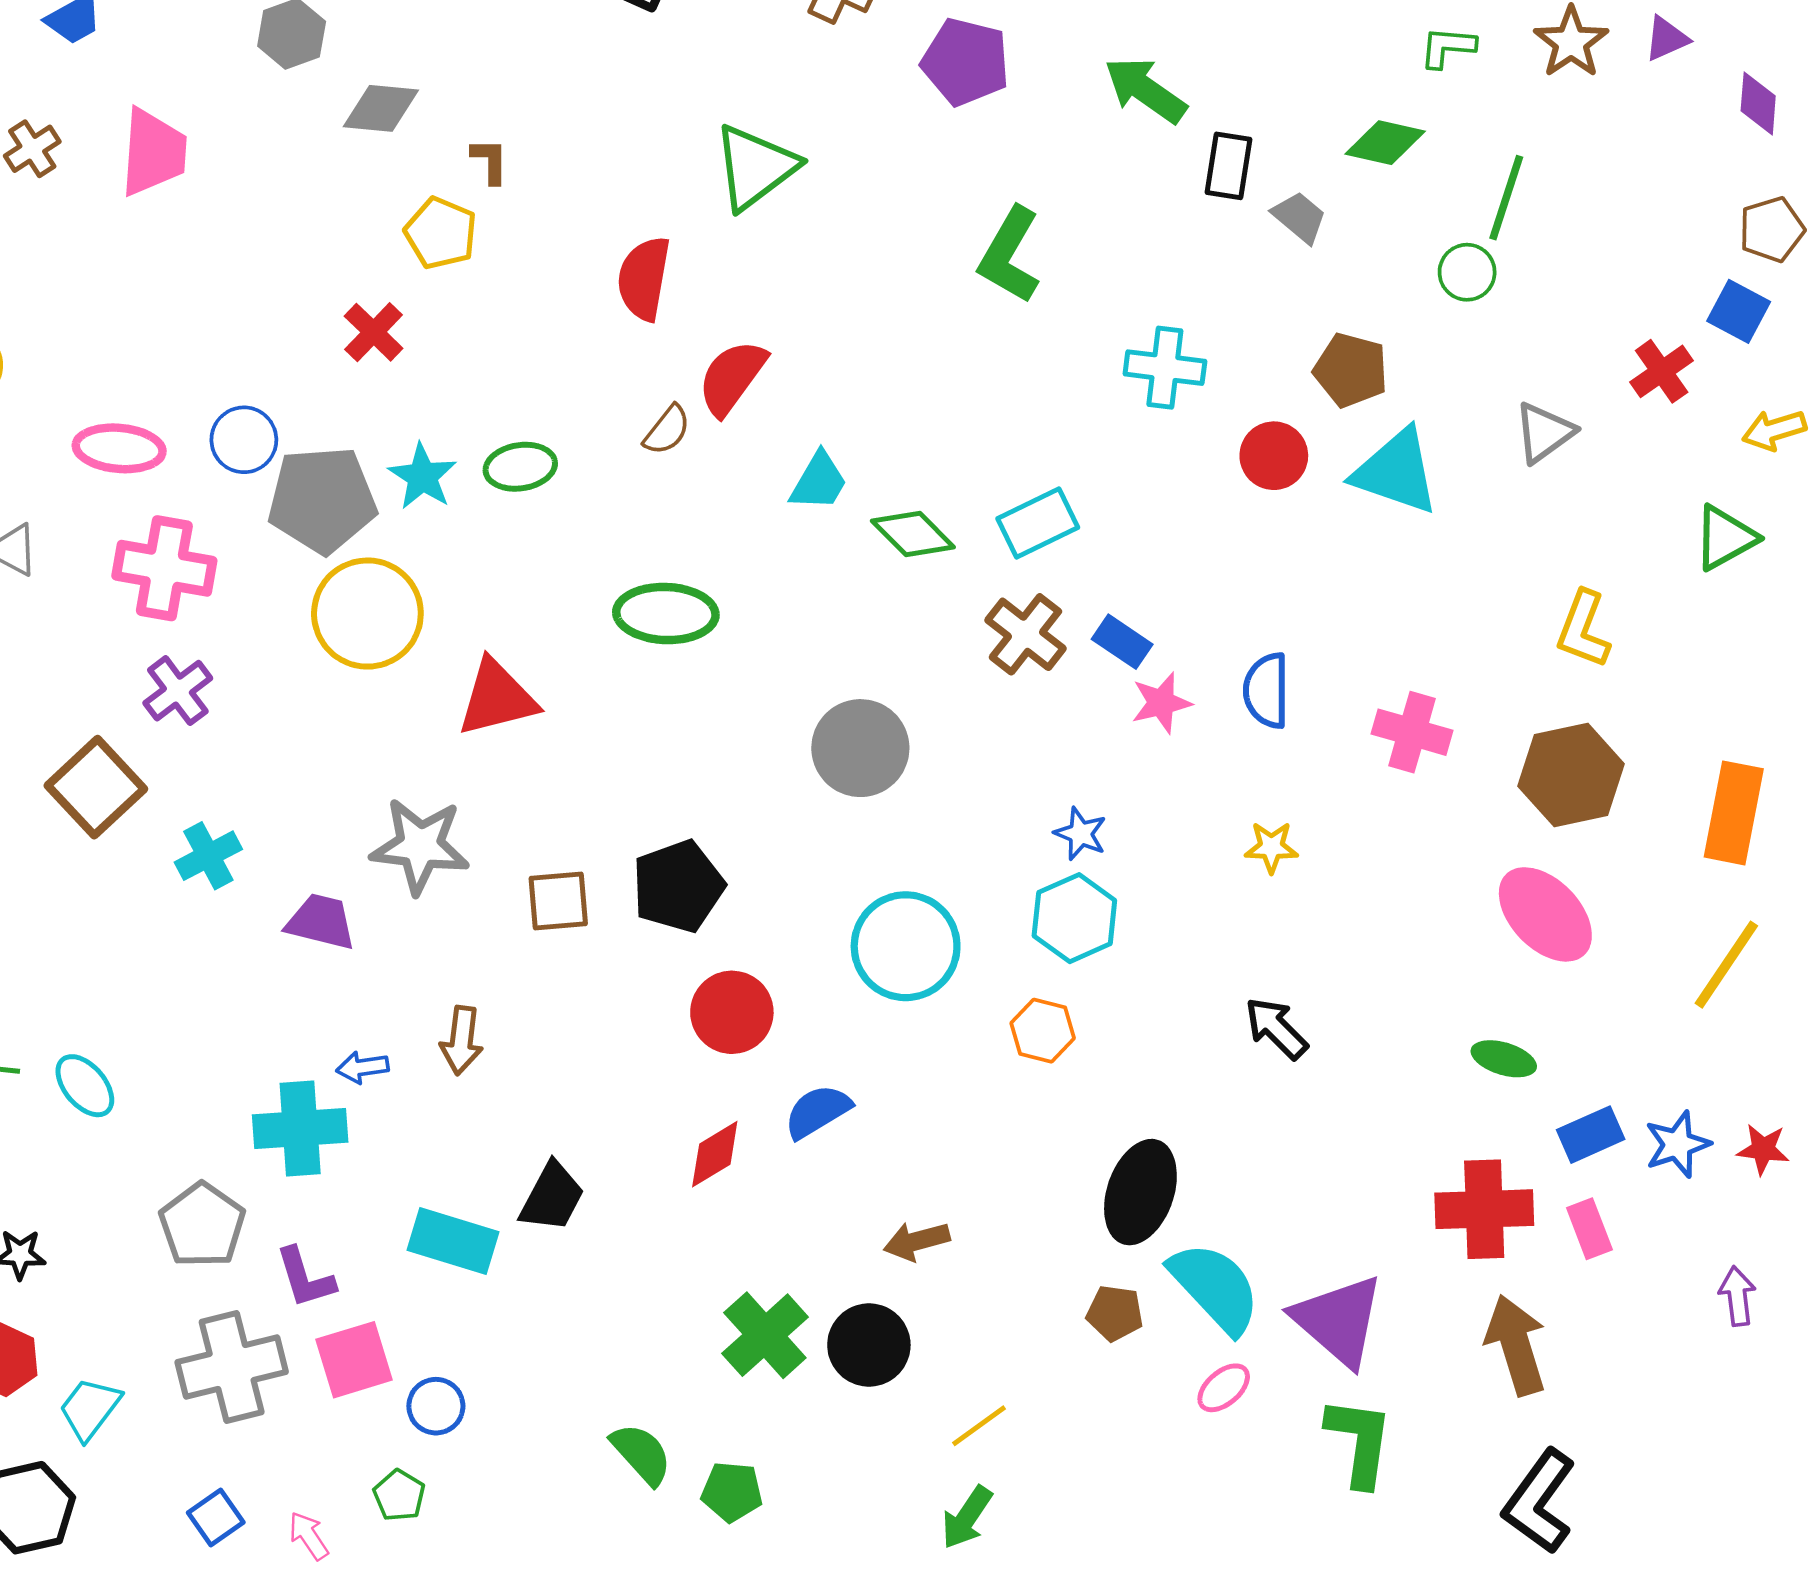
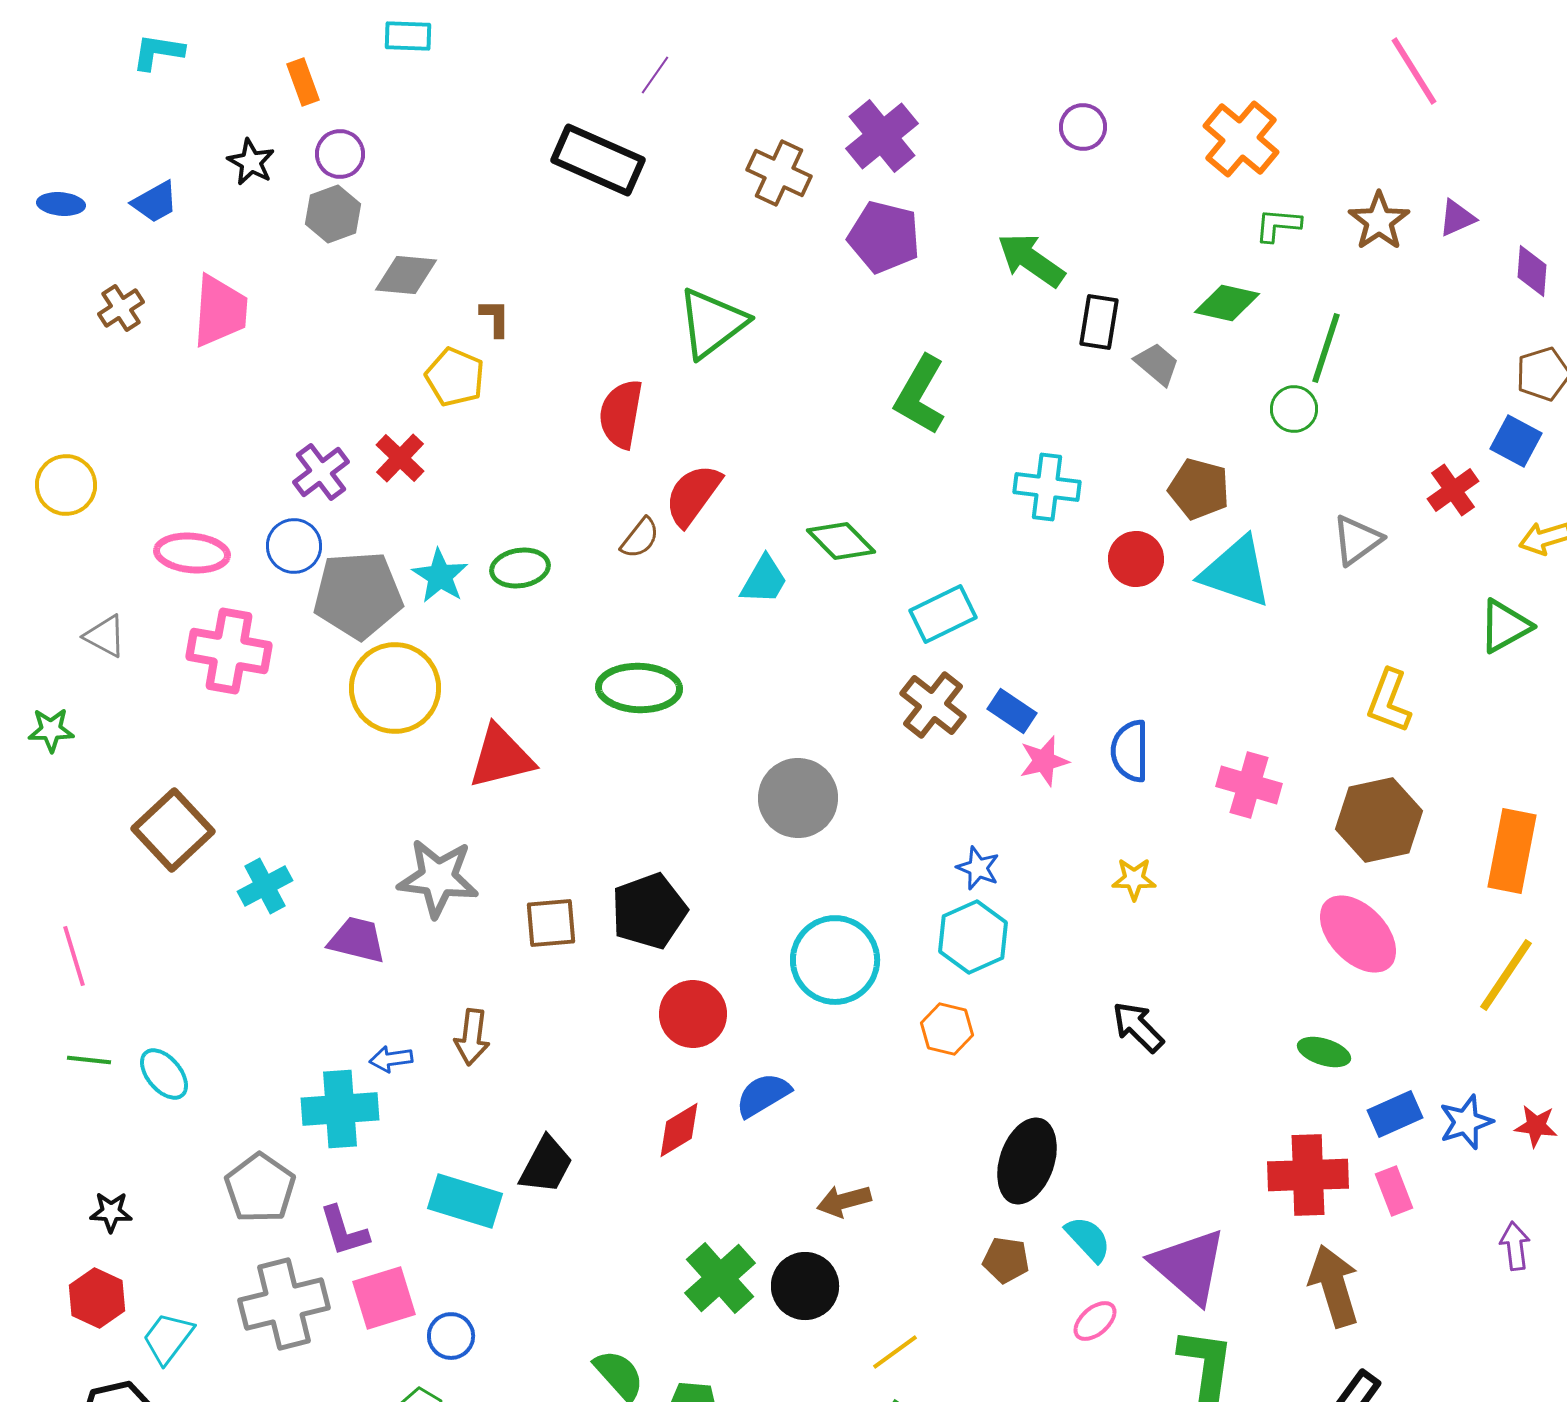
green diamond: (913, 534) -> (841, 541), moved
purple cross: (178, 691) -> (321, 472), moved
cyan semicircle: (1215, 1287) -> (1088, 1239), size x0.6

